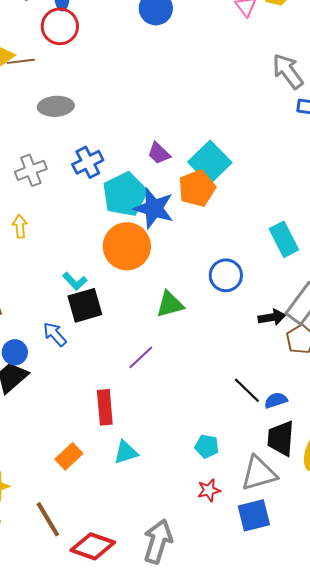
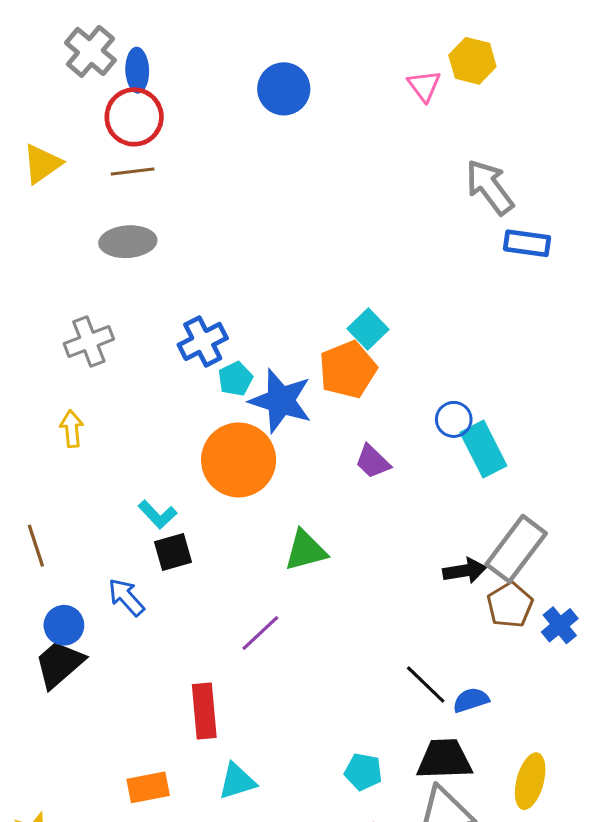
brown line: (21, 61) -> (133, 172), moved
purple trapezoid: (159, 153) -> (373, 462), moved
blue cross: (88, 162) -> (203, 341), moved
cyan square: (210, 162) -> (368, 329), size x0.6
cyan pentagon: (125, 194) -> (235, 379), size x0.5
blue circle: (226, 275) -> (454, 419), moved, size x0.7
black square: (85, 305) -> (173, 552), size x0.7
black trapezoid: (281, 438) -> (444, 759), moved, turned 84
orange rectangle: (69, 456) -> (148, 787), turned 32

